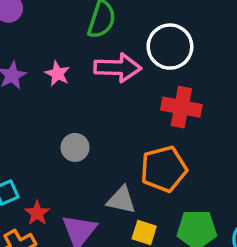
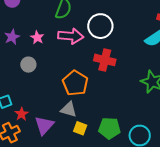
gray circle: (75, 147) -> (28, 65), moved
orange pentagon: (164, 169) -> (75, 83), moved, turned -30

